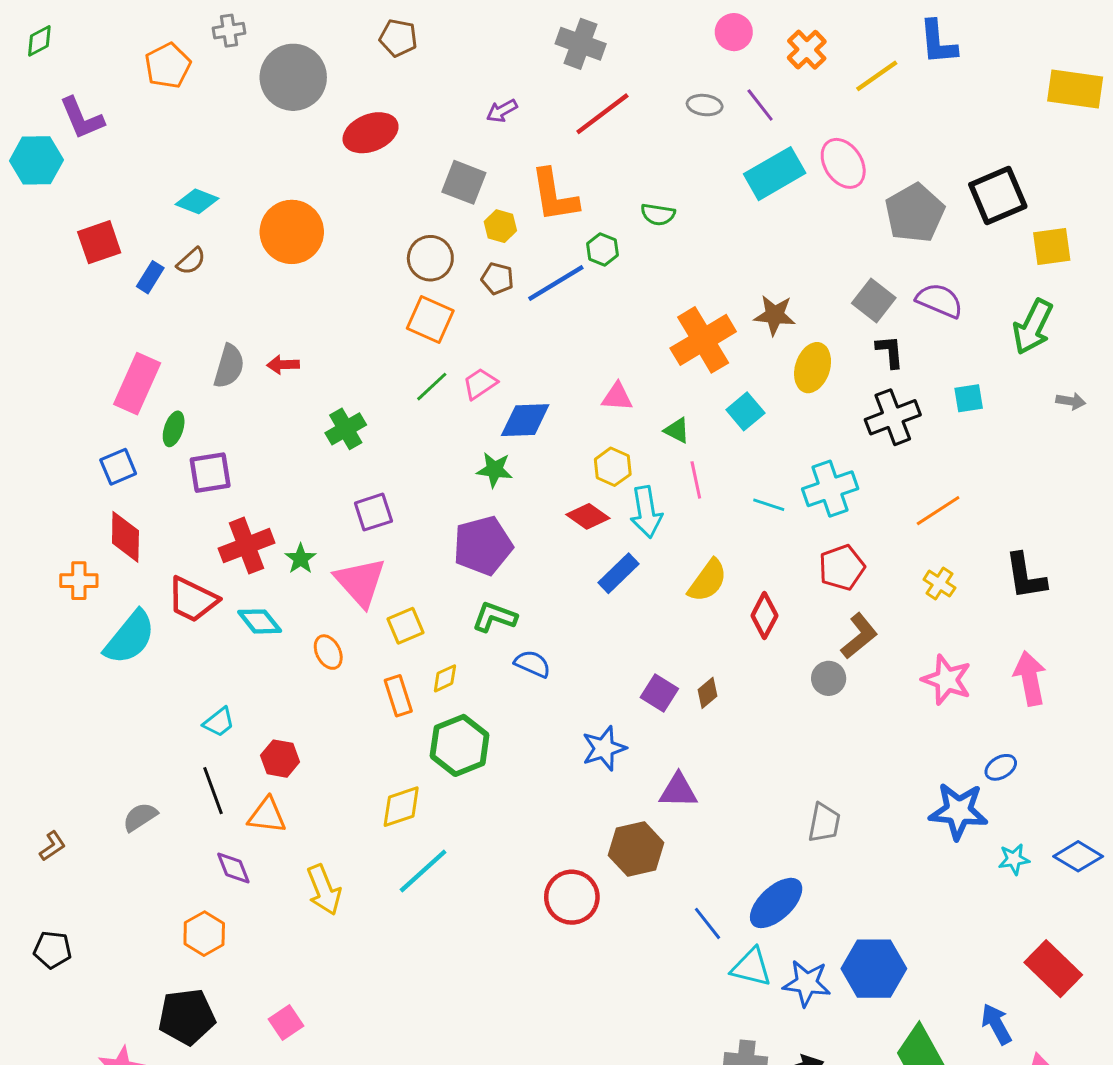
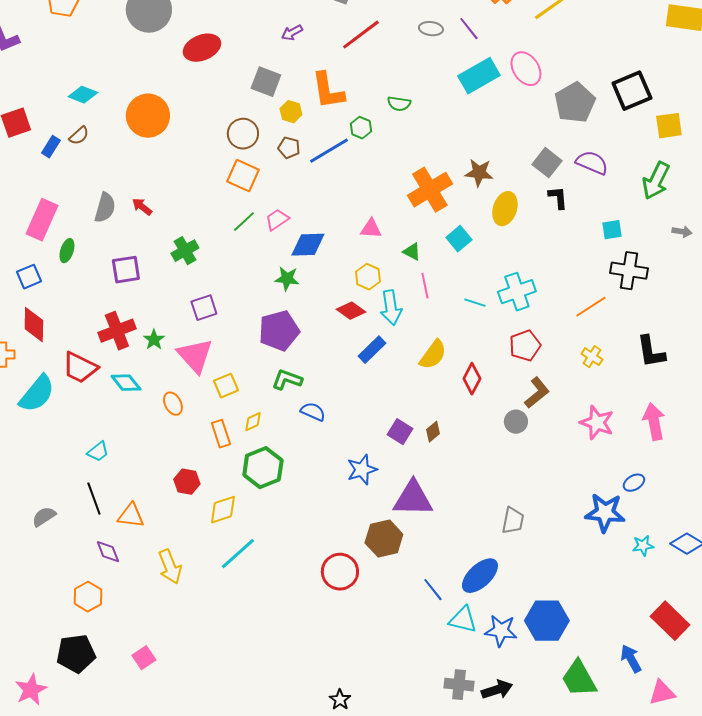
red arrow: (283, 365) -> (142, 207), turned 40
black cross: (893, 417) -> (629, 271), moved, turned 30
purple square: (210, 473) -> (126, 270), moved
red hexagon: (280, 759) -> (187, 482), moved
purple triangle: (678, 791) -> (413, 499), size x1.5

